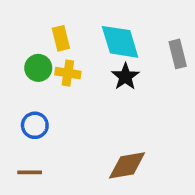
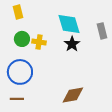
yellow rectangle: (61, 38) -> (18, 12), moved
blue circle: (35, 125) -> (20, 72), size x1.6

